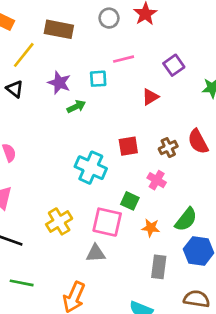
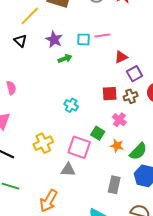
pink line: (124, 59) -> (102, 36), moved
purple square: (174, 65) -> (134, 74), moved
red square: (128, 146) -> (110, 94), moved
cyan cross: (91, 168) -> (71, 105), size x0.6
orange star: (151, 228) -> (117, 146), moved

